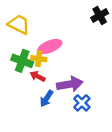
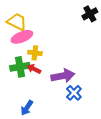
pink ellipse: (50, 46) -> (22, 37), moved
green cross: (22, 61) -> (20, 67), moved, turned -30
blue arrow: (46, 99) -> (27, 108), moved

